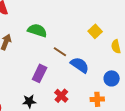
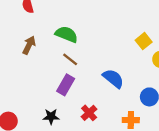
yellow square: (95, 31) -> (144, 41), moved
brown line: (60, 52) -> (70, 59), moved

